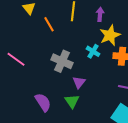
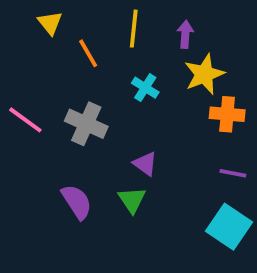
cyan cross: (93, 51) -> (145, 88), moved
gray cross: (62, 61) -> (86, 124), moved
purple triangle: (79, 82) -> (145, 164), turned -32

